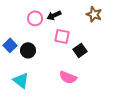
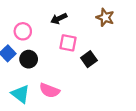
pink circle: (35, 18) -> (23, 31), moved
pink semicircle: (68, 77) -> (49, 90), moved

